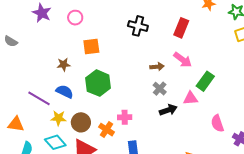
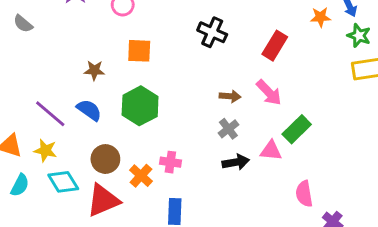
yellow star: (59, 118) -> (45, 150), moved

